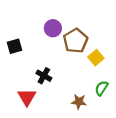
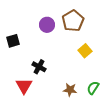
brown pentagon: (76, 41) -> (73, 21), moved
green semicircle: (102, 88) -> (93, 88), moved

